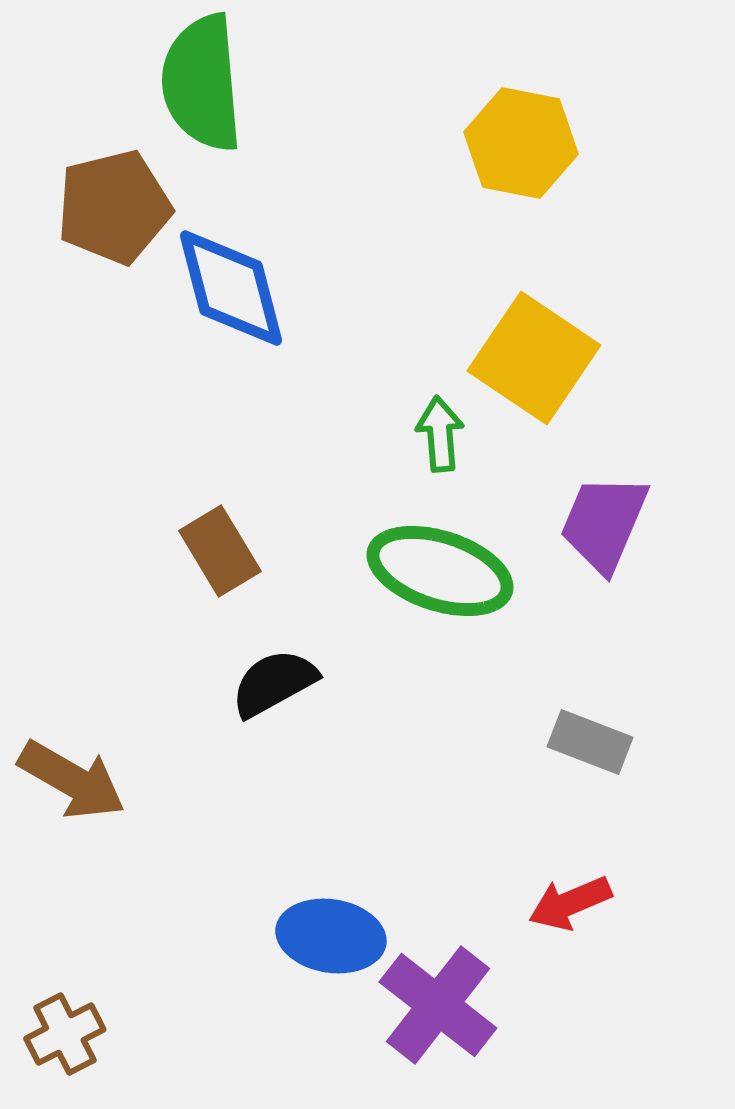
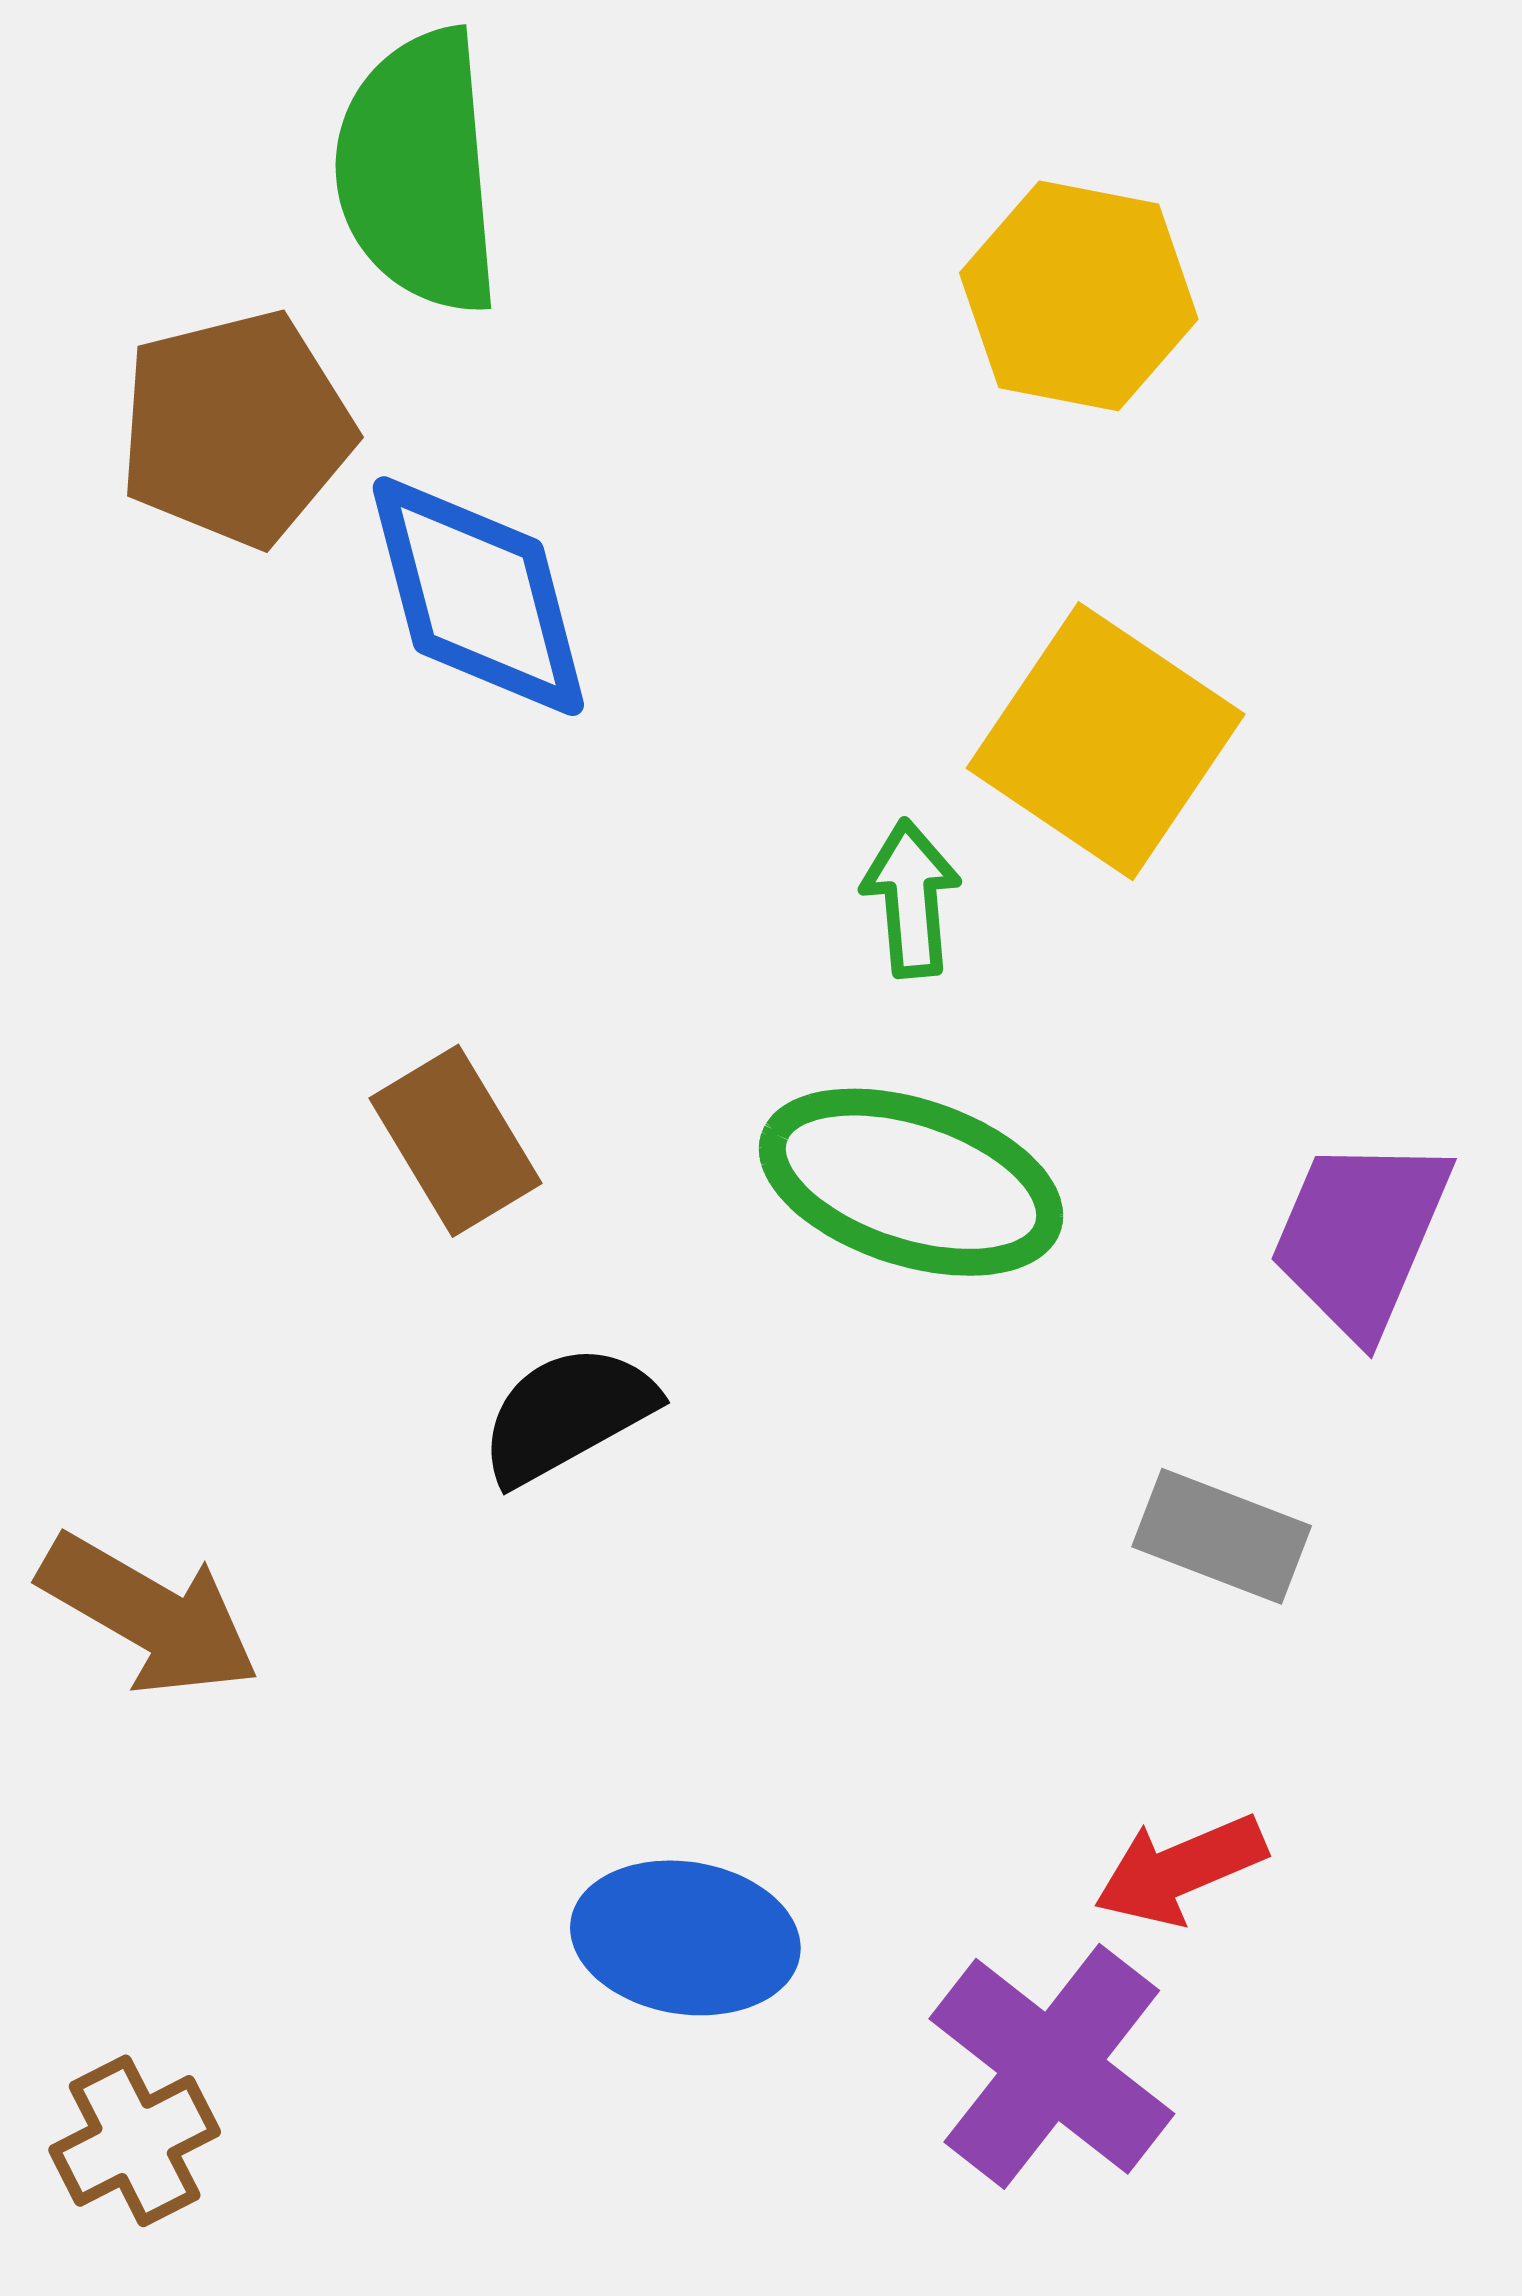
purple trapezoid: (604, 523) -> (1360, 1236), moved
purple cross: (438, 1005) -> (1052, 2066), moved

